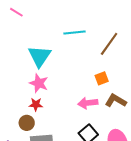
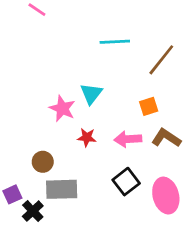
cyan triangle: (40, 56) -> (91, 94), moved, size x0.7
red star: (36, 104) -> (87, 137), moved

